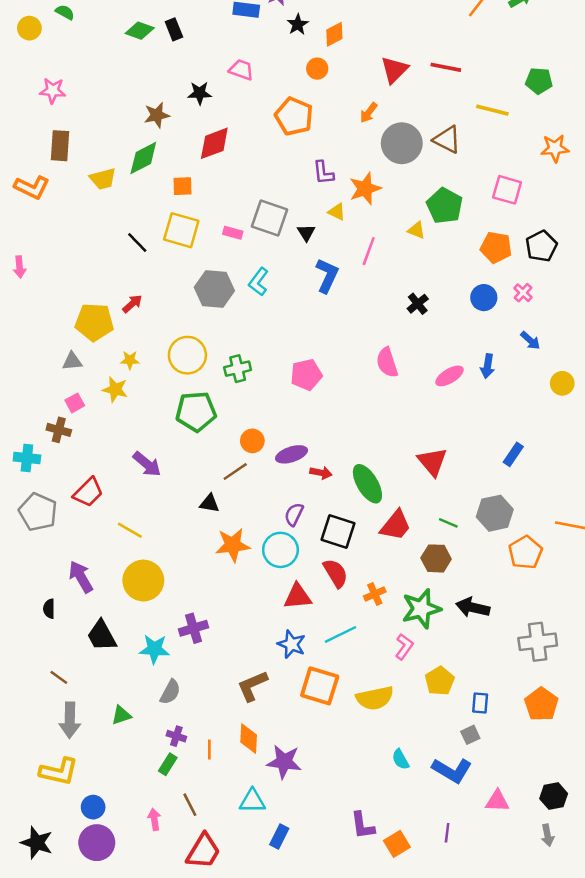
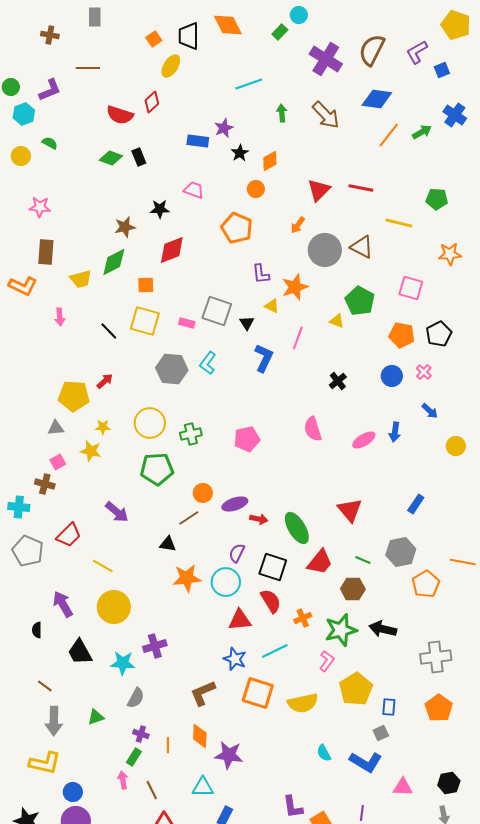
pink arrow: (20, 267) -> (60, 317), moved
yellow pentagon: (440, 681) -> (356, 689), size x1.4
pink arrow: (154, 819) -> (123, 780), moved

